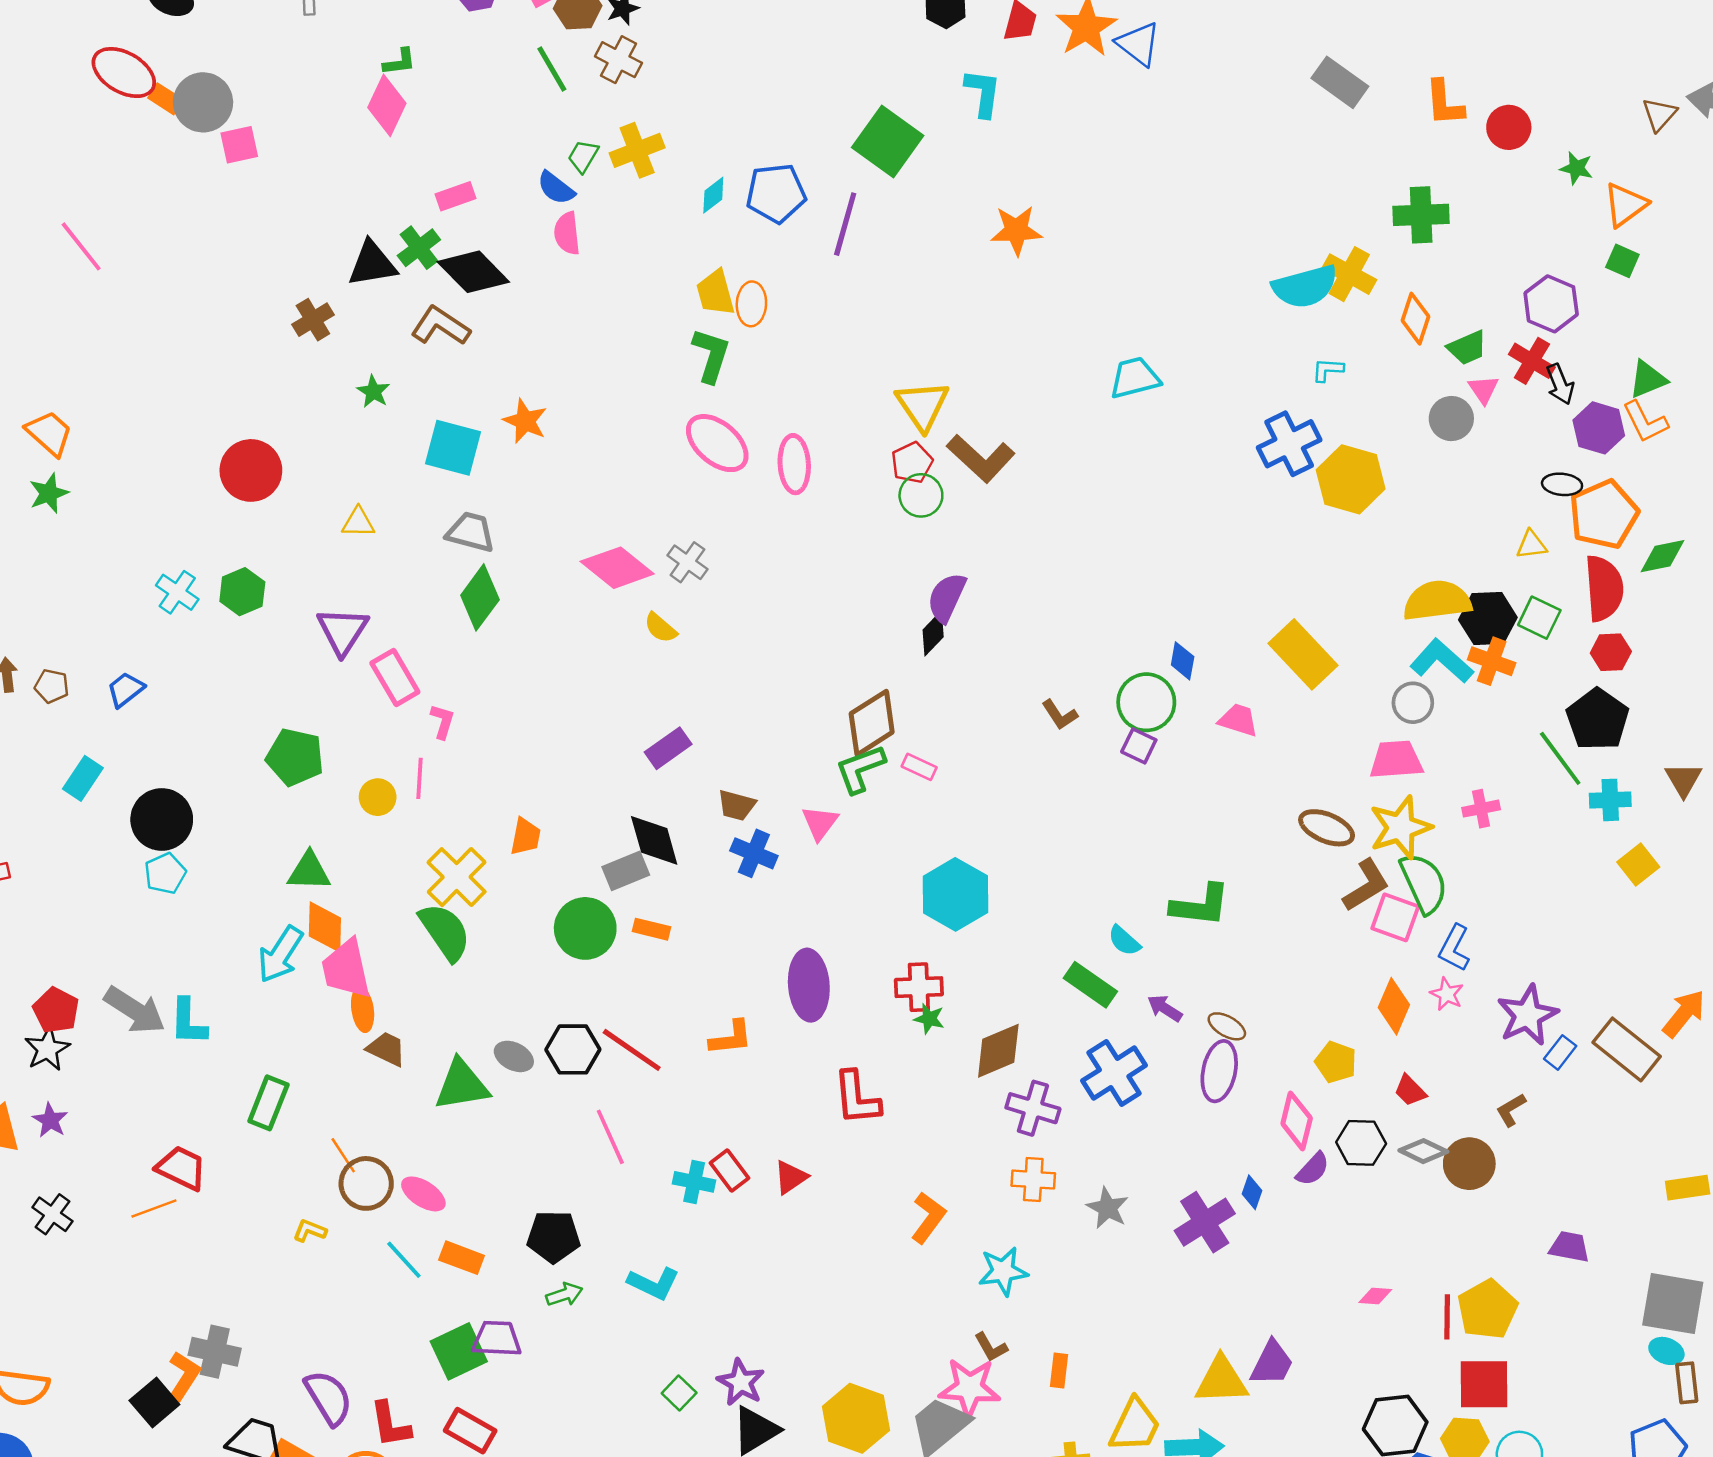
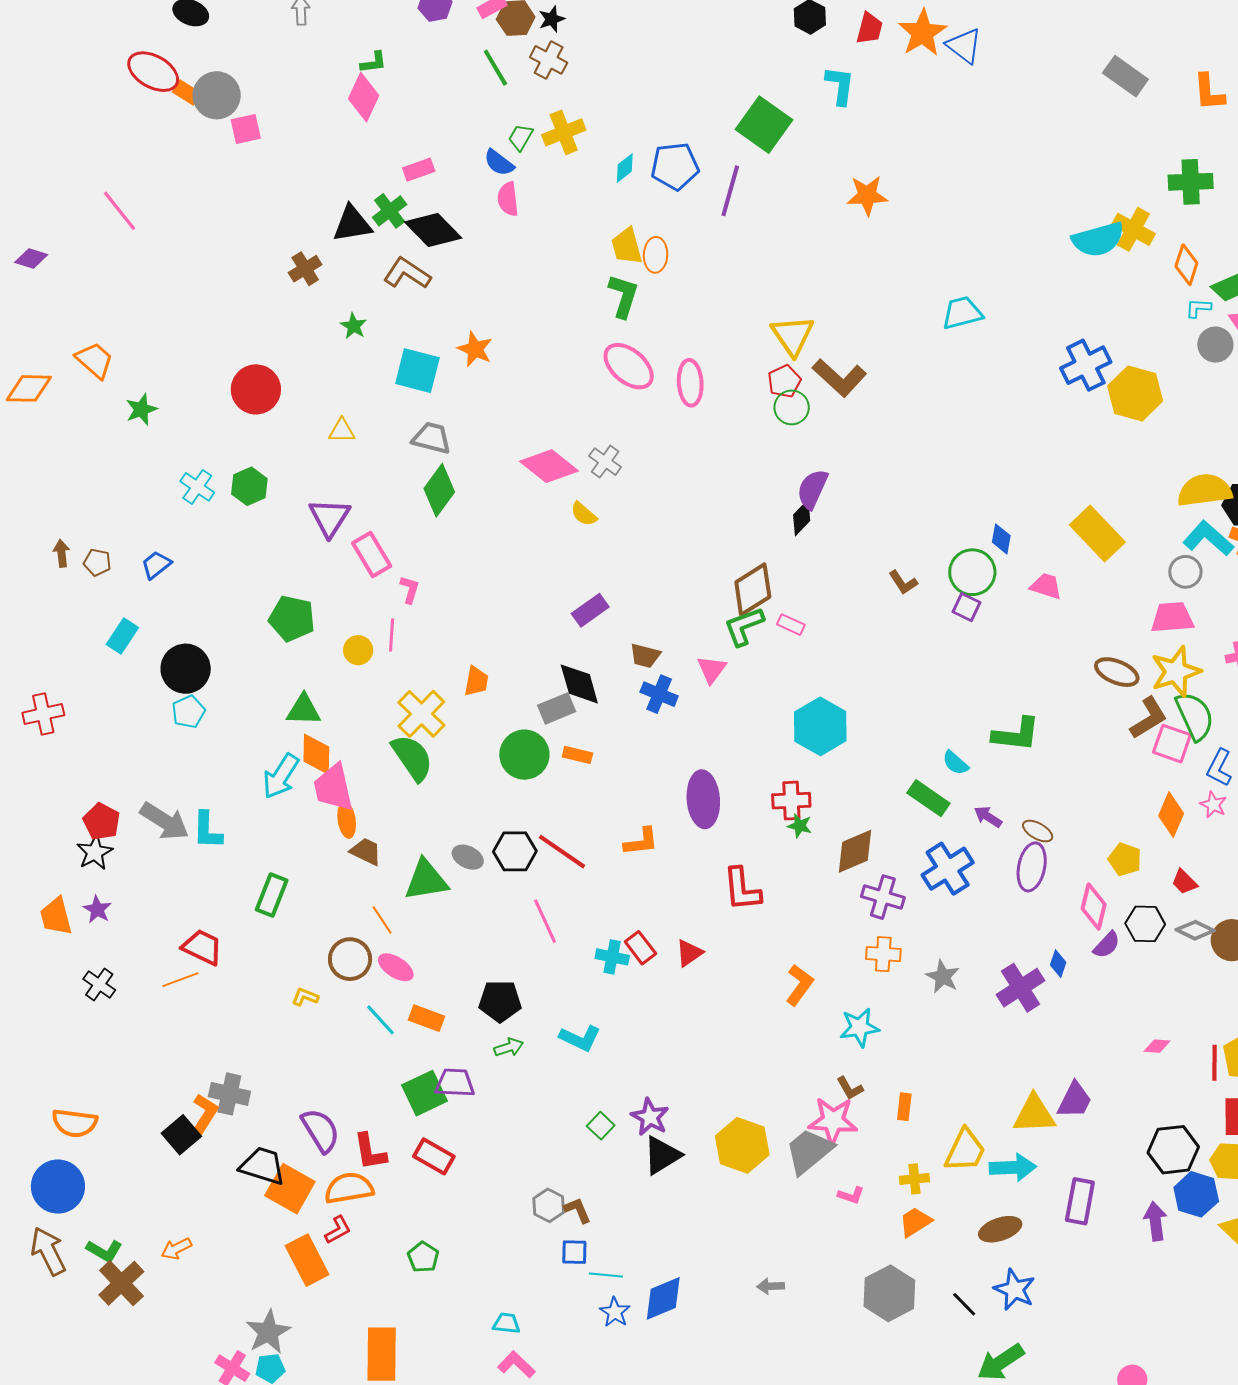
cyan L-shape: (1328, 370) -> (1198, 308), moved
green star: (49, 493) -> (141, 409), moved
orange line: (343, 1155) -> (382, 920), moved

